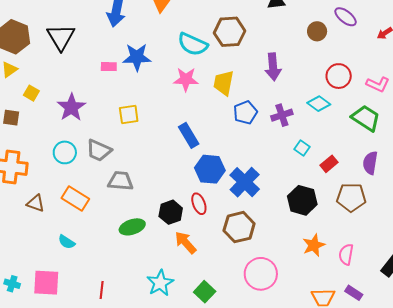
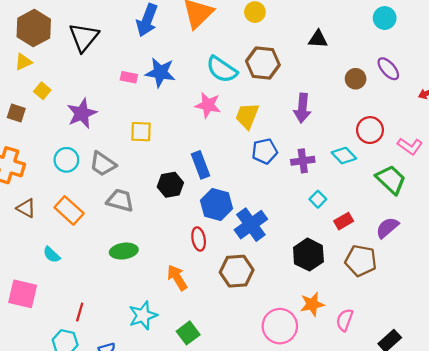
purple semicircle: (370, 163) -> (387, 228), turned 30
black hexagon: (171, 212) -> (170, 185), moved
pink circle: (261, 274) -> (280, 326), moved

